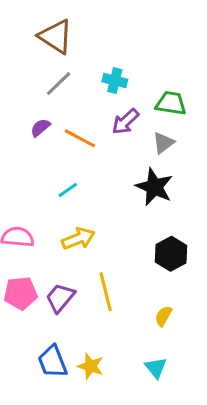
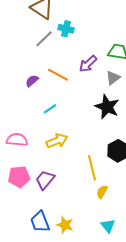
cyan cross: (115, 81) -> (66, 29), moved
purple semicircle: (40, 128) -> (32, 81), moved
yellow line: (106, 292) -> (92, 168), moved
yellow semicircle: (163, 316) -> (102, 192), moved

